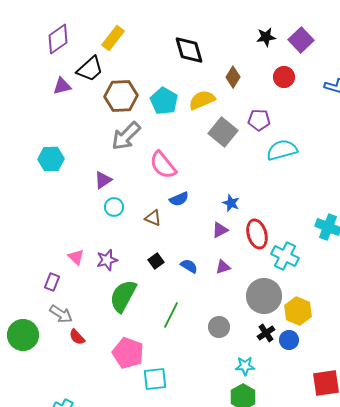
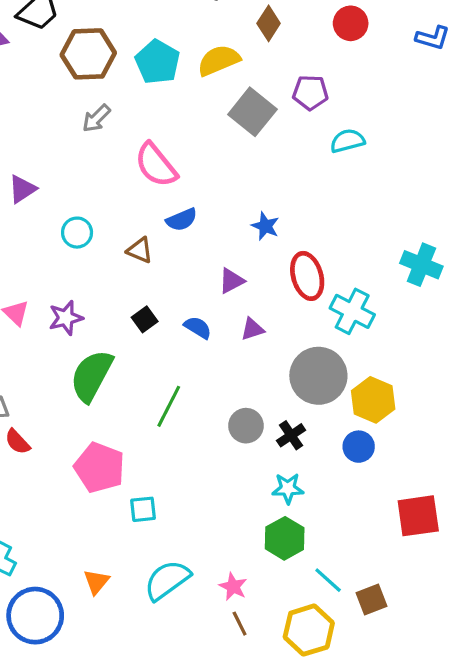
gray arrow: (126, 136) -> (96, 118), size x0.6
cyan semicircle: (282, 150) -> (347, 141), size x0.7
purple triangle: (103, 180) -> (22, 189), moved
purple triangle: (220, 230) -> (232, 281), moved
black cross: (266, 333) -> (291, 435), moved
cyan square: (155, 379) -> (143, 509), size x0.7

